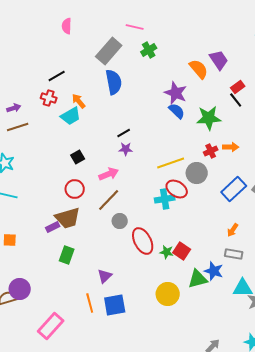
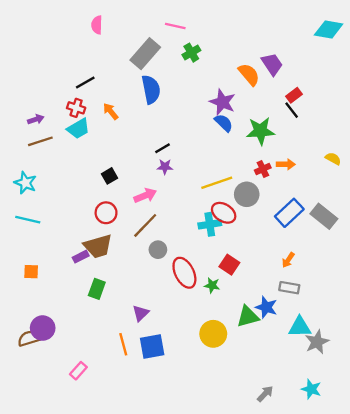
cyan trapezoid: (71, 116) -> (78, 129), moved
red square: (182, 251) -> (229, 265), moved
pink rectangle: (51, 326) -> (78, 371), size x0.6

